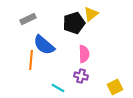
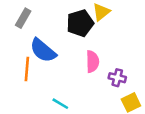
gray rectangle: (28, 19) -> (23, 18), turned -35
purple cross: (81, 76) -> (117, 78), moved

